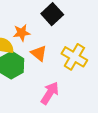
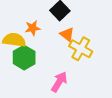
orange triangle: (39, 53) -> (67, 34), moved

